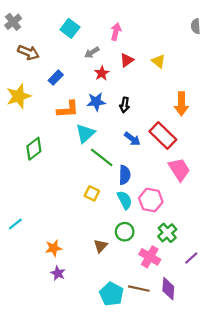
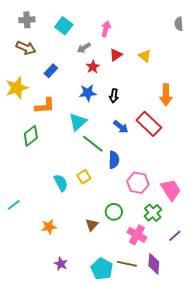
gray cross: (13, 22) -> (27, 20), moved, turned 35
orange L-shape: (68, 109) -> (45, 106), moved
pink trapezoid: (179, 169) -> (171, 190), moved
yellow square: (92, 193) -> (84, 177), turned 32
cyan semicircle: (125, 200) -> (61, 183), moved
purple star: (58, 273) -> (61, 264), moved

